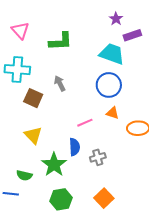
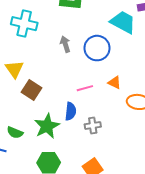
blue circle: (109, 85) -> (97, 48), moved
brown square: (33, 98) -> (32, 90), moved
yellow triangle: (33, 135) -> (14, 69), moved

